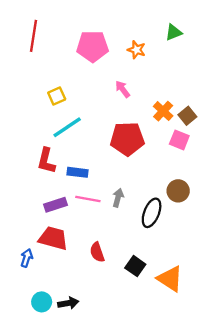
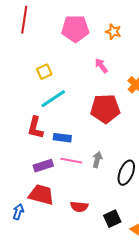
red semicircle: (97, 252) -> (79, 207), turned -66
black square: (135, 266) -> (112, 219), turned 30

